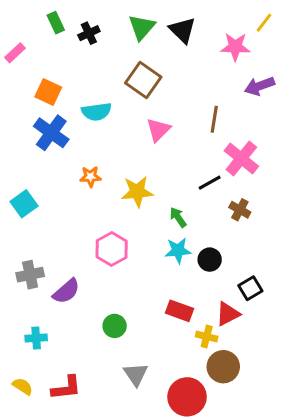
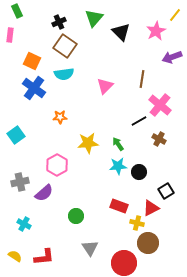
green rectangle: (56, 23) -> (17, 11), moved
black triangle: (182, 30) -> (121, 32), moved
pink star: (235, 47) -> (156, 31), turned -30
pink rectangle: (15, 53) -> (10, 35), turned -40
brown square: (143, 80) -> (65, 46), moved
yellow star: (137, 192) -> (88, 143), moved
pink hexagon: (112, 249) -> (57, 165), moved
cyan cross: (36, 338) -> (24, 224), turned 32

